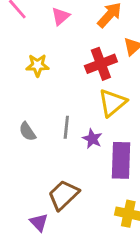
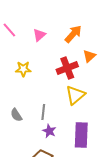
purple star: (92, 139) -> (49, 131), moved

